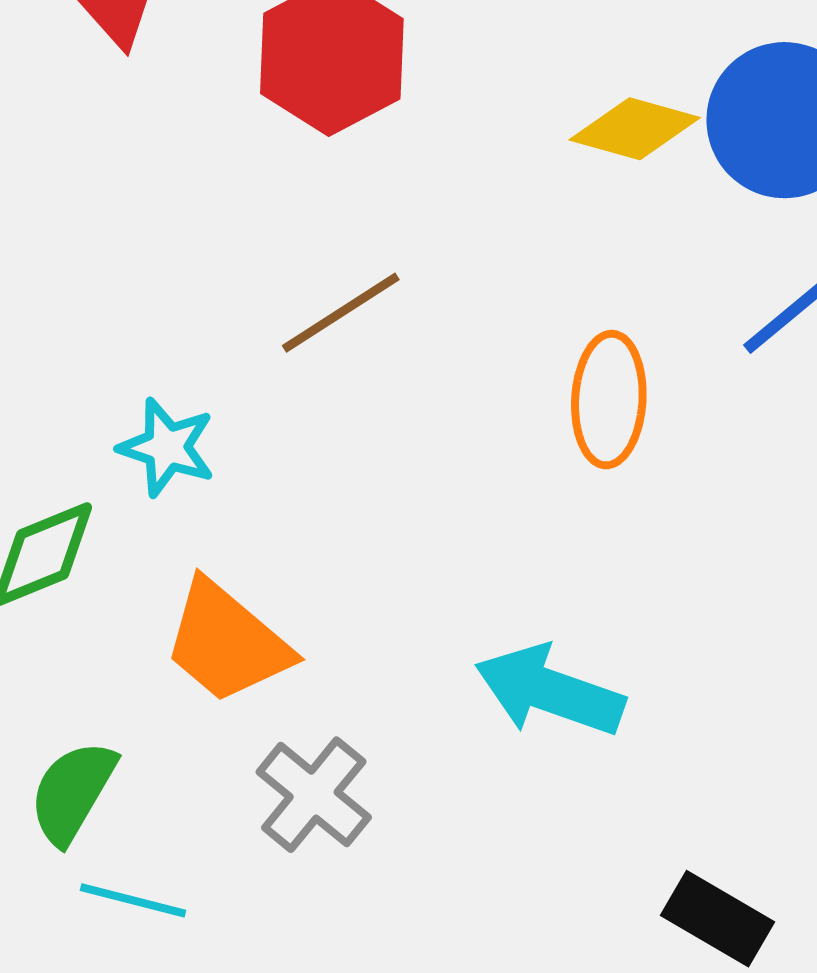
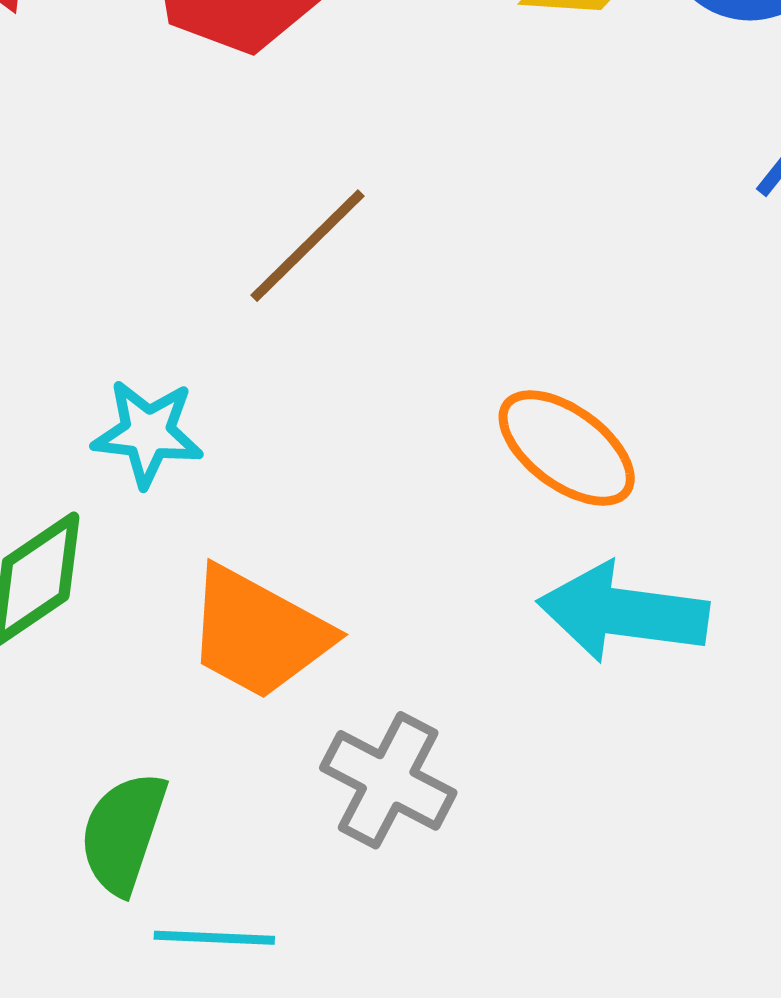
orange ellipse: (609, 400) -> (567, 448), moved, turned -45

